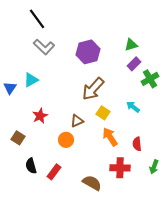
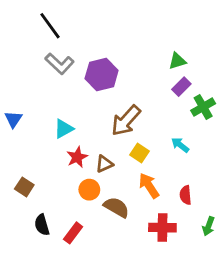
purple hexagon: (88, 52) -> (102, 74), moved
cyan triangle: (31, 80) -> (64, 129), moved
red star: (40, 116) -> (77, 157), moved
brown semicircle: (92, 183) -> (116, 207), moved

